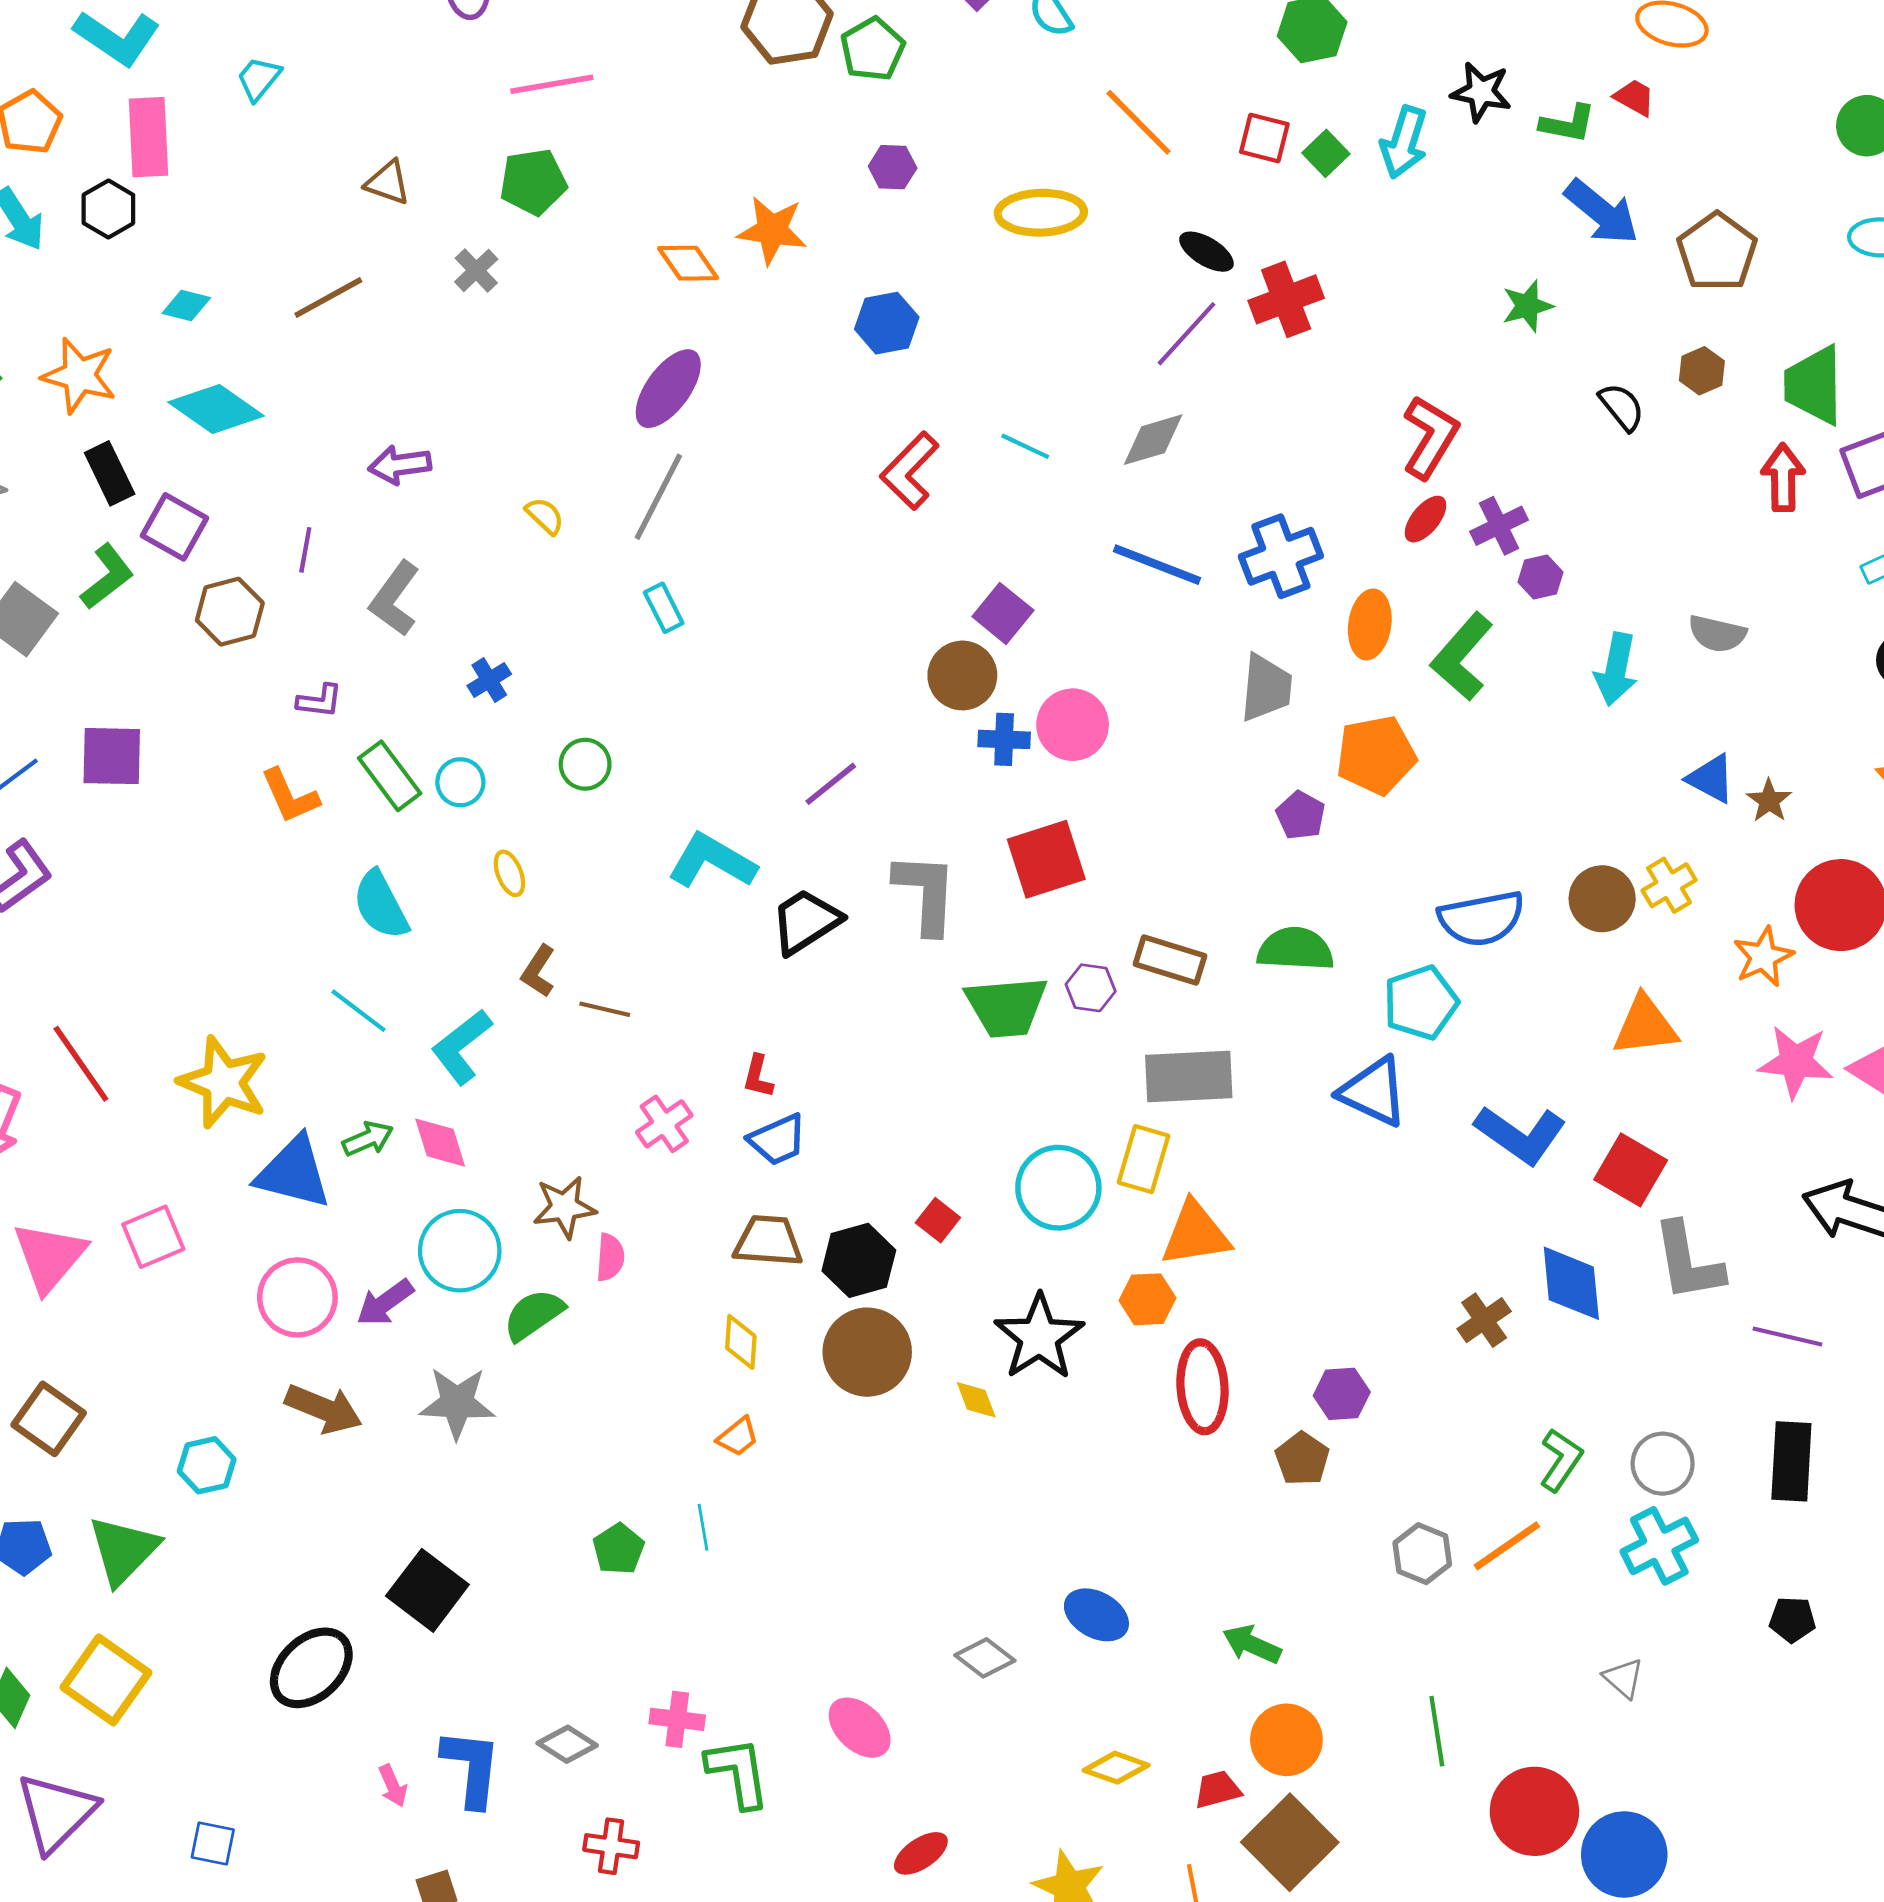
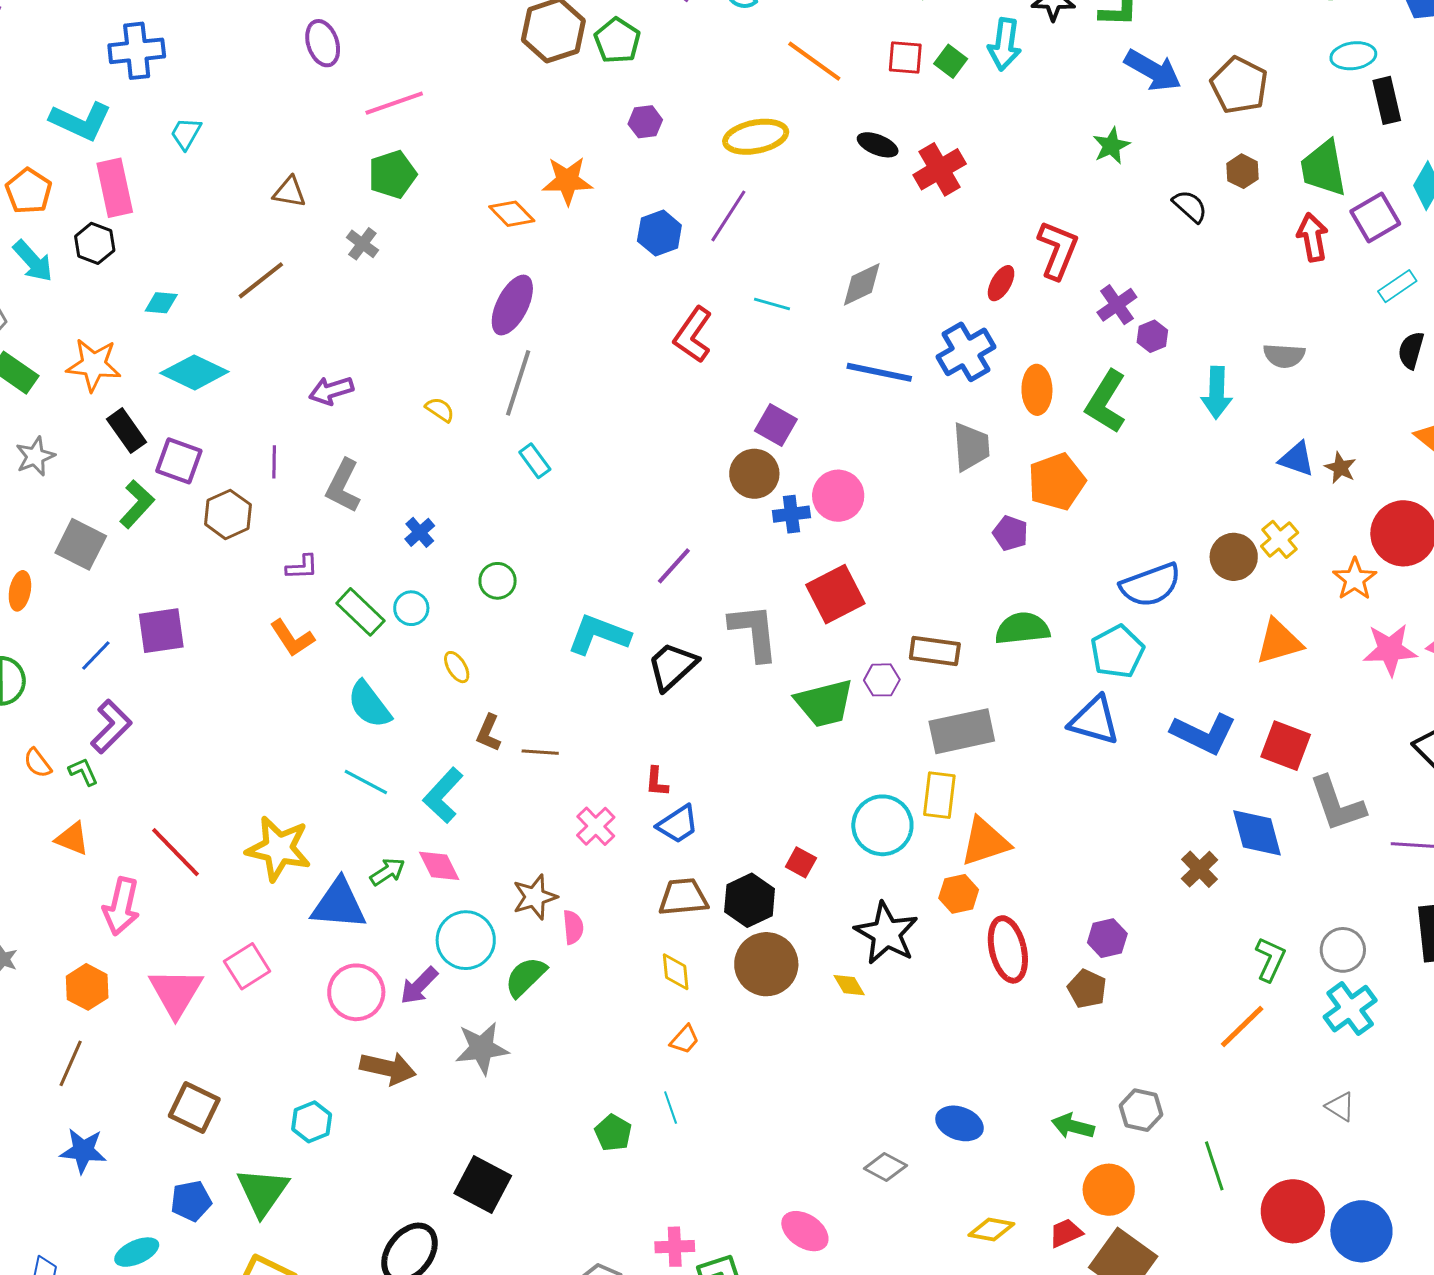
purple line: (1186, 334) -> (728, 216), moved
red ellipse: (1426, 519) -> (1001, 283), moved
gray hexagon: (1422, 1554) -> (1141, 1110), moved

